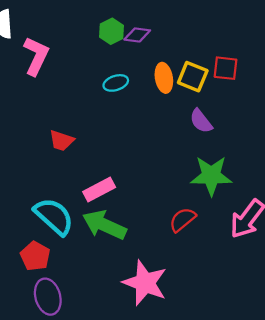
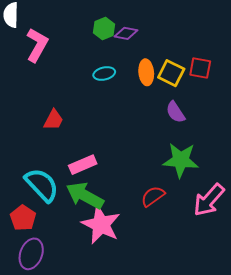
red trapezoid: (62, 141) -> (53, 120), turned -85
pink star: (145, 283) -> (101, 225), moved
purple ellipse: (48, 297) -> (31, 254), turned 32

